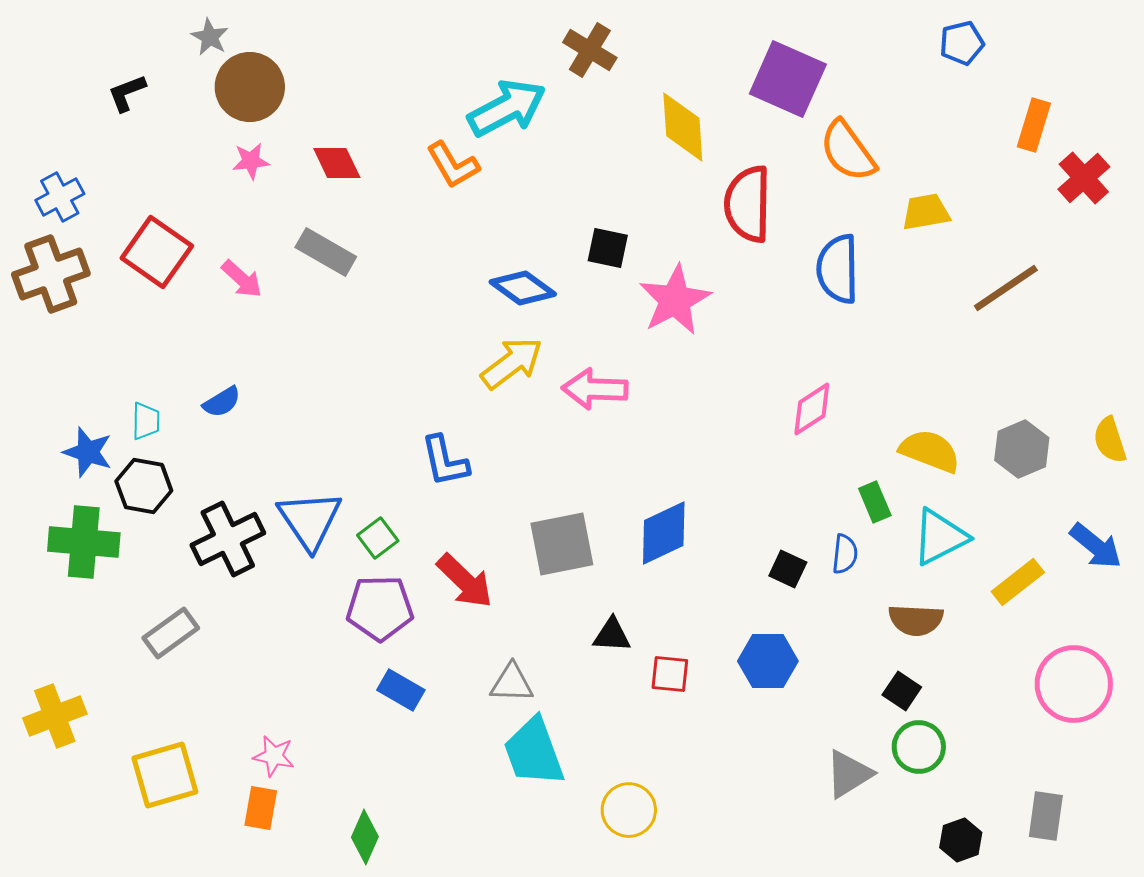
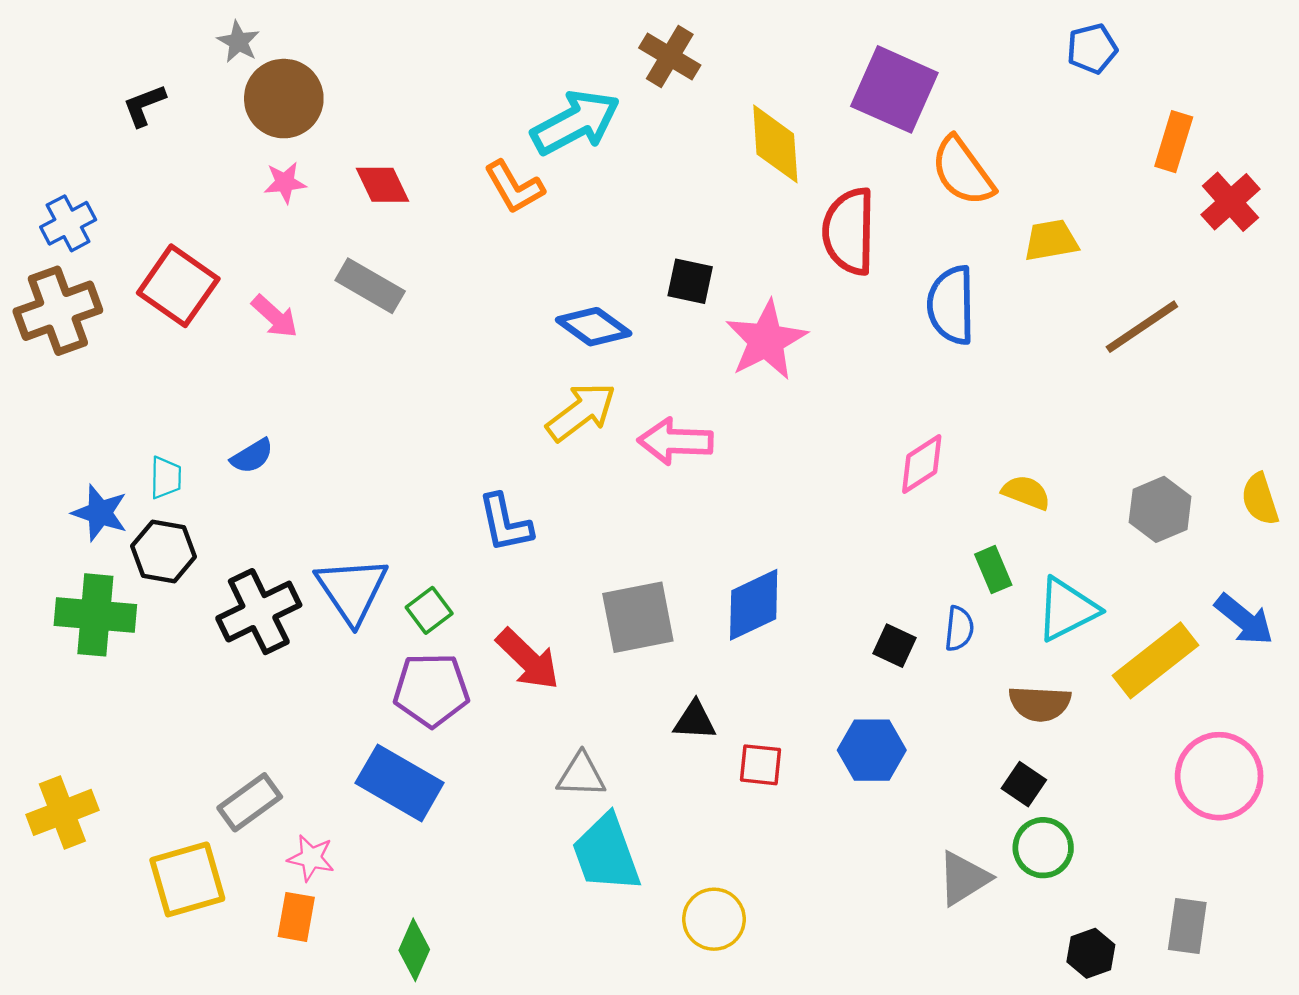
yellow semicircle: (930, 451) -> (1026, 492), moved, size x0.7
yellow rectangle: (1018, 582) -> (1156, 660), size x1.4
gray rectangle: (171, 633) -> (250, 802), moved
blue rectangle: (401, 690) -> (400, 783), moved, size x1.6

